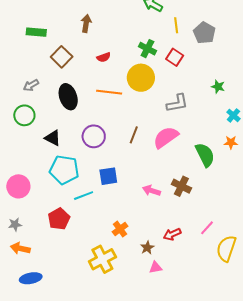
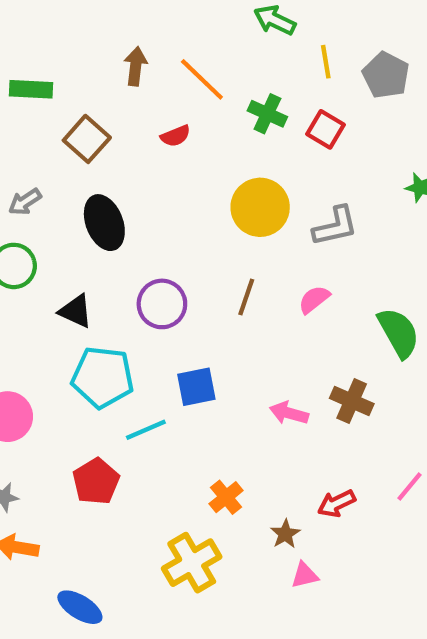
yellow circle: (141, 78) -> (260, 207), moved
orange line: (109, 92) -> (202, 79), moved, turned 40
pink semicircle: (166, 137) -> (314, 299), size x0.6
blue ellipse: (31, 278) -> (80, 607), moved, turned 45

